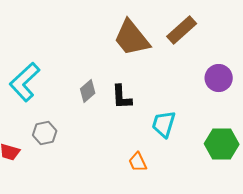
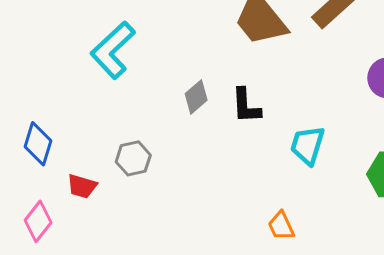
cyan L-shape: (25, 82) -> (113, 50), moved
orange trapezoid: (138, 162) -> (281, 226), moved

